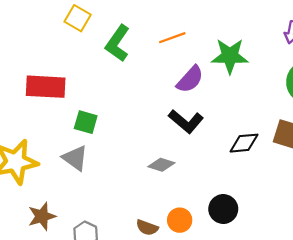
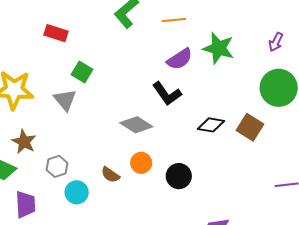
red rectangle: (46, 87) -> (56, 33), size x0.7
gray diamond: (161, 165) -> (136, 125), size x1.4
brown star: (42, 216) -> (24, 142), turned 30
orange circle: (180, 220) -> (141, 163), moved

